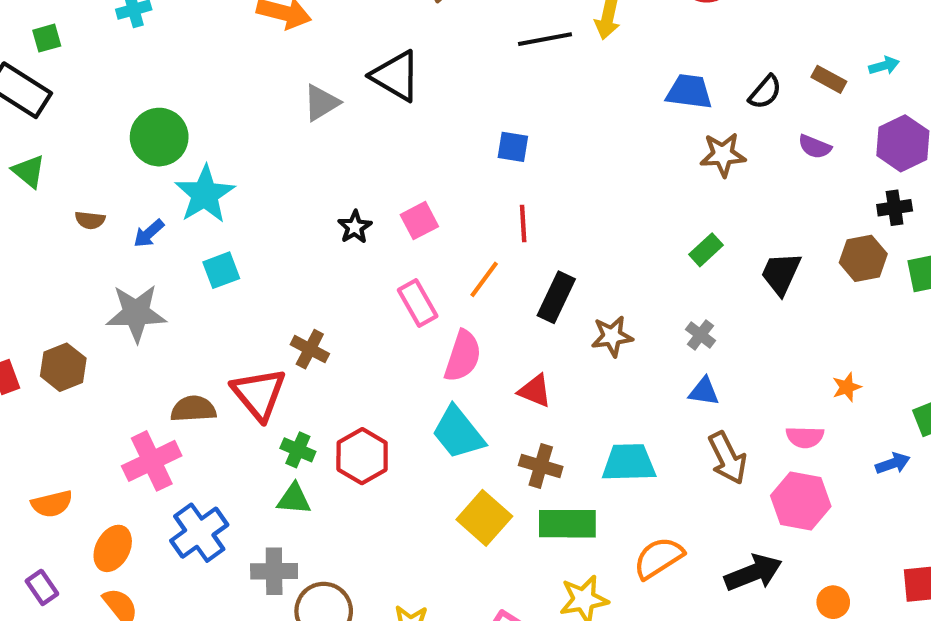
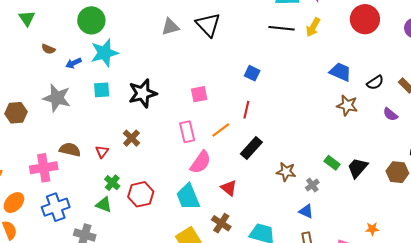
black star: (355, 227) -> (143, 93), moved, size x1.8
green rectangle: (706, 250) -> (332, 163), moved, turned 63
brown star: (612, 336) -> (286, 172), moved
red triangle: (259, 394) -> (102, 152), size x0.5

